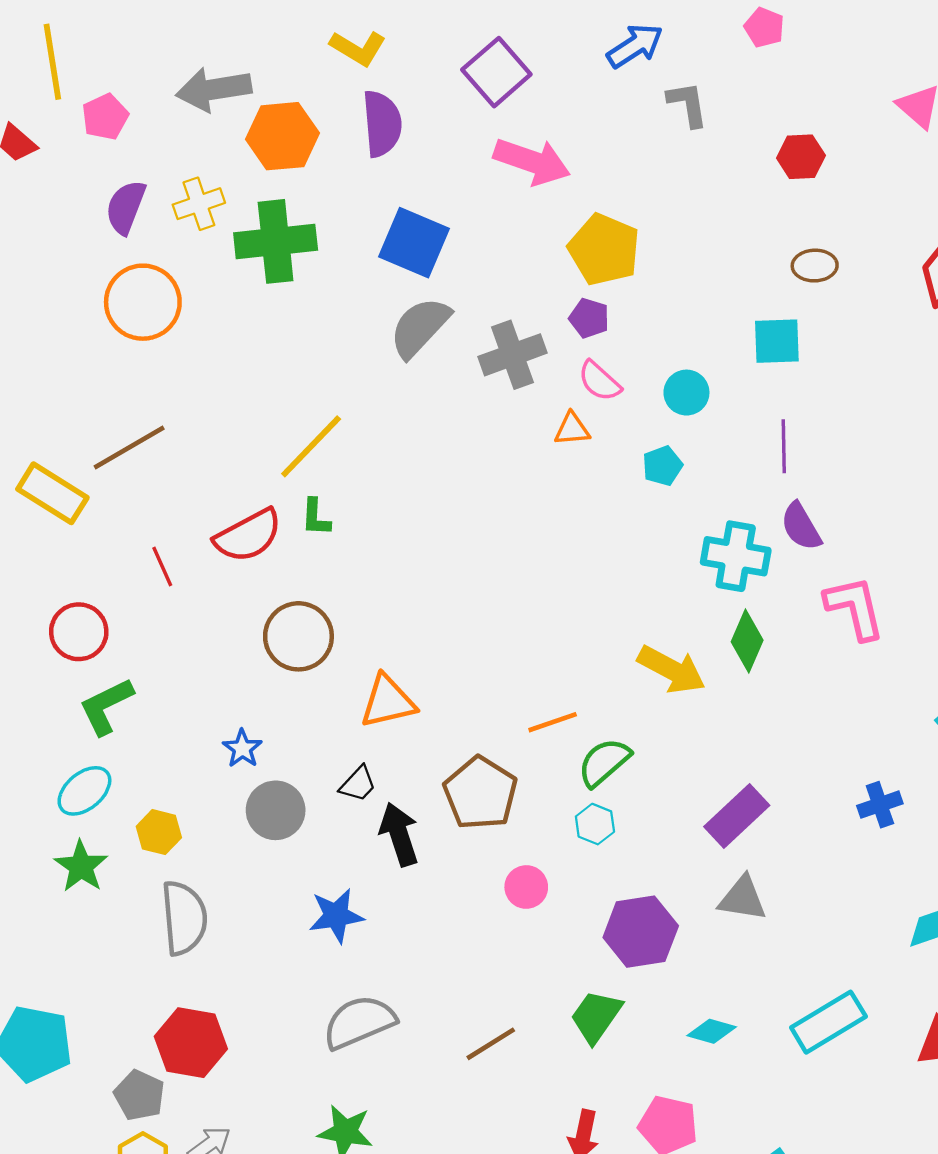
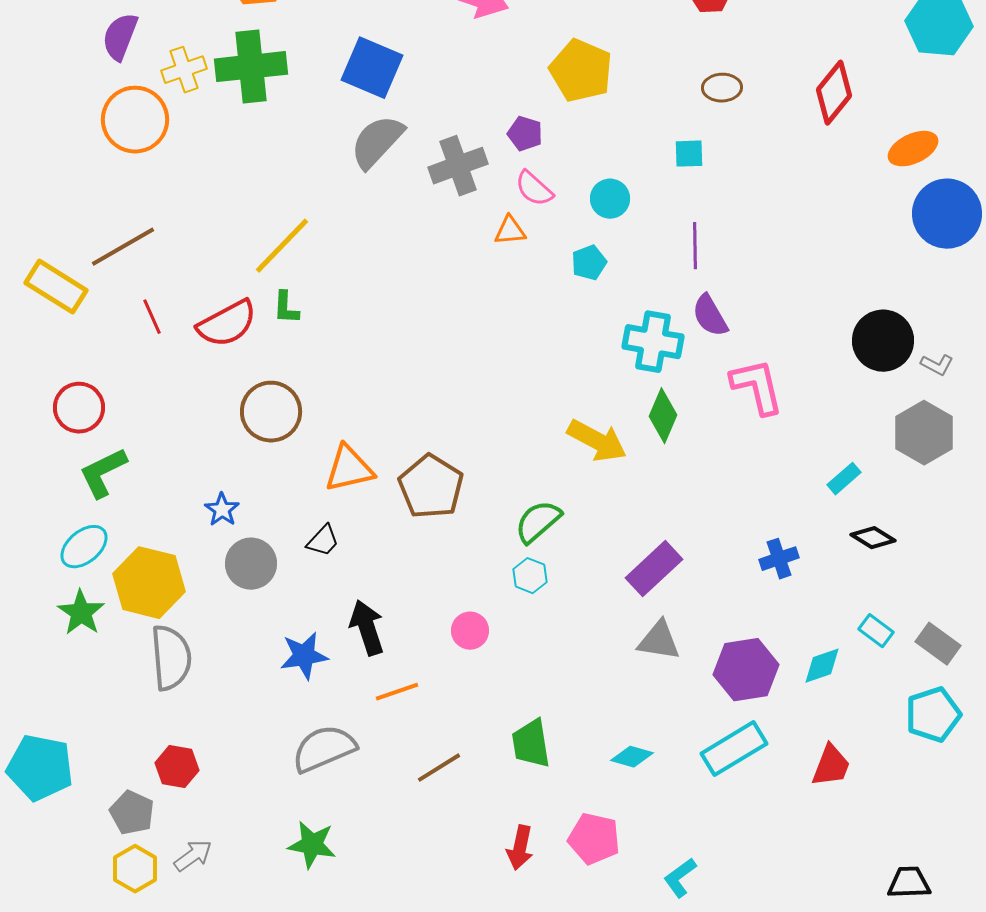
yellow cross: (199, 204) -> (184, 70), moved
yellow pentagon: (604, 250) -> (581, 71), moved
cyan square: (777, 341) -> (689, 154), size x0.7
red line: (162, 567) -> (152, 317), moved
orange line: (553, 722) -> (397, 692), moved
brown pentagon: (480, 793) -> (431, 487), moved
yellow hexagon: (159, 832) -> (149, 583), size x1.8
black arrow: (399, 834) -> (367, 628), moved
purple hexagon: (641, 932) -> (746, 670), moved
green trapezoid: (596, 1016) -> (531, 744), turned -44
red hexagon: (191, 1043) -> (177, 767), size x0.7

